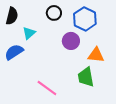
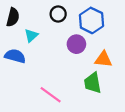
blue semicircle: (14, 52) -> (15, 56), turned 48

